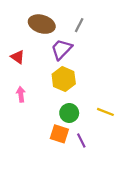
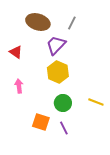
orange square: (59, 134) -> (41, 122), moved
purple line: (81, 140) -> (64, 128), moved

